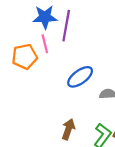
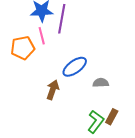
brown arrow: (68, 129) -> (53, 90), moved

